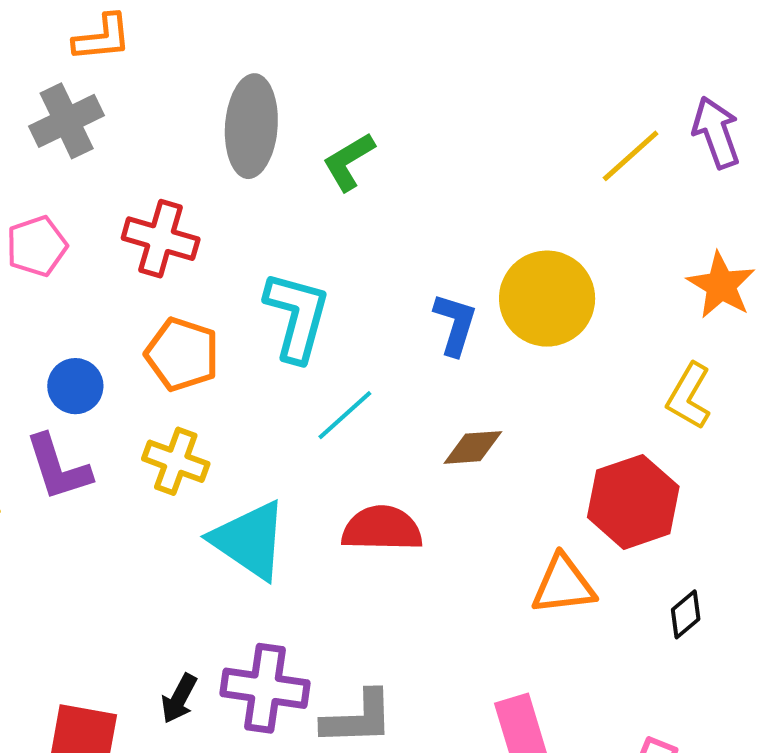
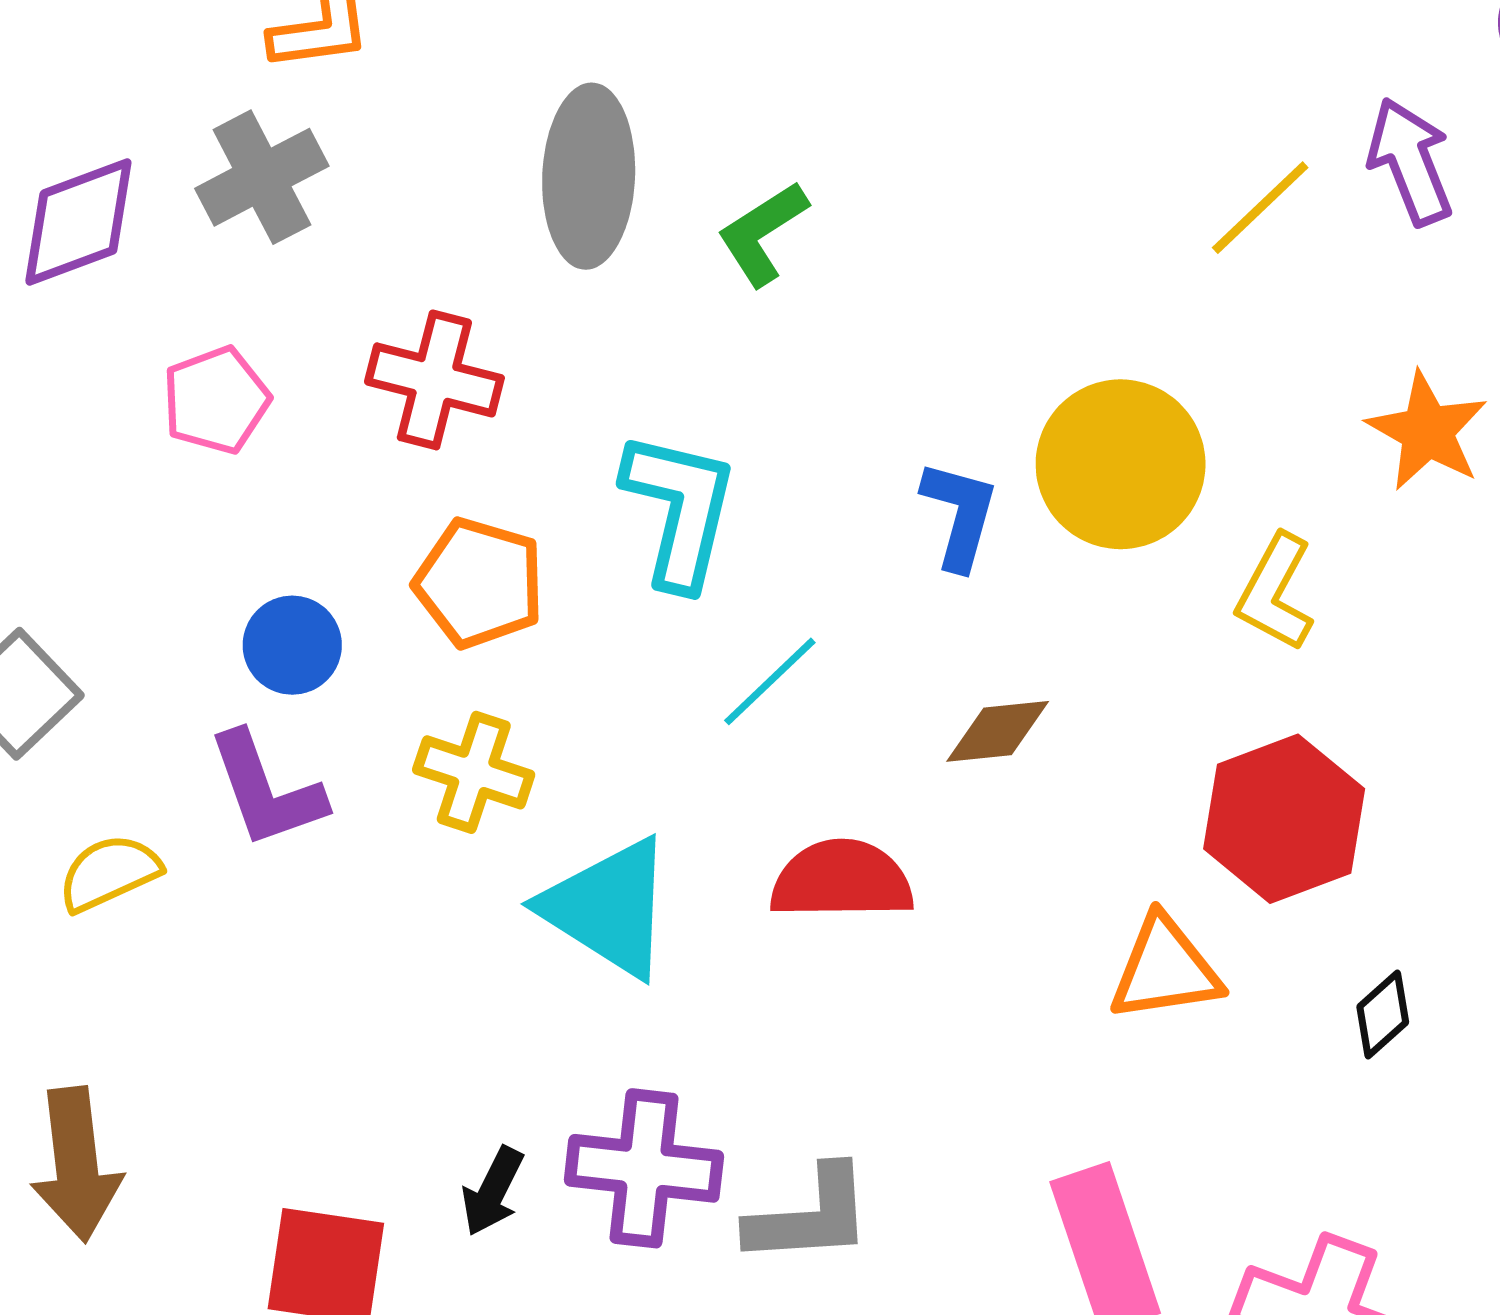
yellow L-shape: (689, 396) -> (1275, 593), moved

